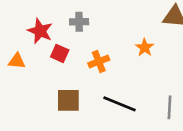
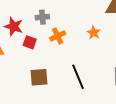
orange cross: (99, 61) -> (58, 36), moved
black line: (120, 104) -> (78, 77), turned 50

